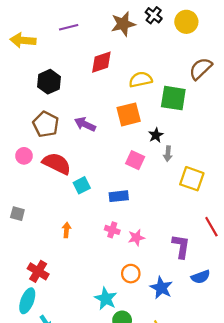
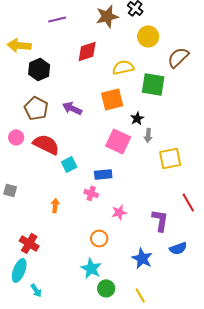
yellow circle: (186, 22) -> (148, 36), moved
yellow arrow: (23, 40) -> (19, 45), moved
pink square: (135, 160) -> (118, 141), size x1.4
yellow square: (192, 179) -> (170, 158), turned -30
pink cross: (112, 230) -> (91, 193), moved
orange circle: (131, 274) -> (99, 238), moved

